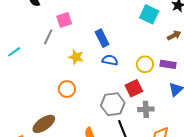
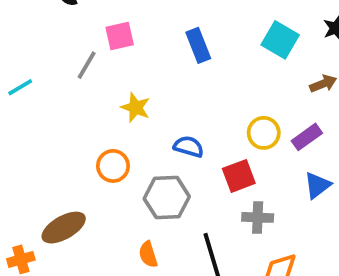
blue rectangle: (102, 38) -> (198, 45), moved
blue semicircle: (110, 60) -> (189, 147), moved
purple rectangle: (168, 64) -> (307, 137), turned -49
gray hexagon: (113, 104) -> (167, 198), moved

